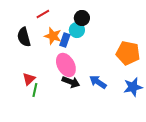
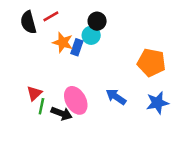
black semicircle: (24, 37) -> (28, 22), moved
pink ellipse: (66, 65) -> (76, 100), moved
black arrow: (71, 82) -> (62, 113), moved

